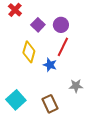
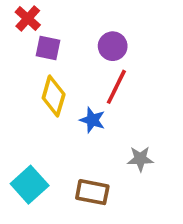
purple square: (38, 25) -> (48, 48), moved, turned -32
brown rectangle: (50, 104) -> (92, 192), turned -54

